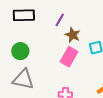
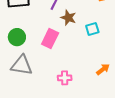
pink rectangle: (69, 57) -> (50, 39), moved

